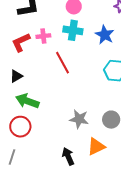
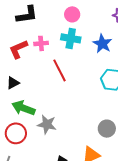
gray star: (79, 119) -> (47, 124), moved

